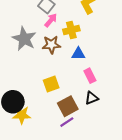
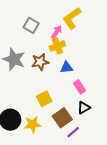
pink arrow: (51, 20) -> (57, 32), moved
yellow star: (22, 115) -> (33, 124), moved
purple line: (67, 122) -> (73, 132), moved

